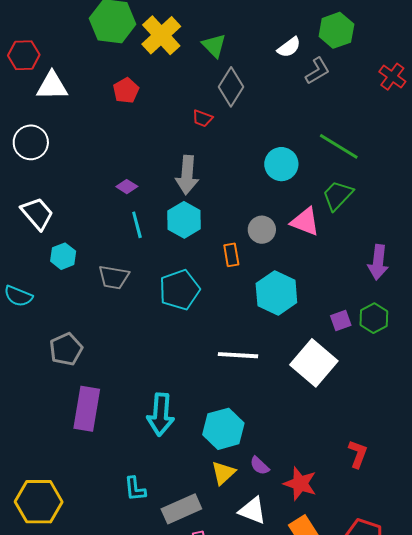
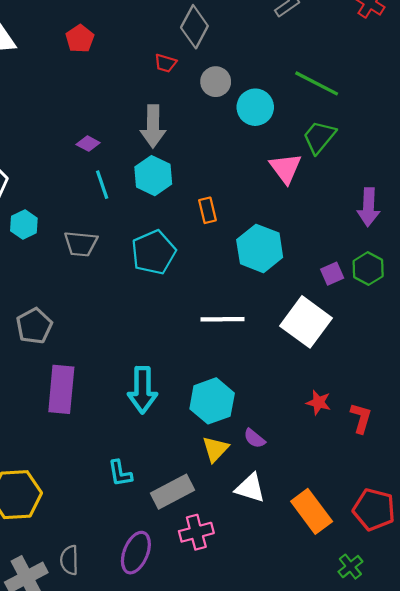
pink triangle: (305, 222) -> (286, 168), turned 36
gray circle: (262, 230) -> (216, 82), moved
red star: (300, 484) -> (319, 402), moved, size x0.7

